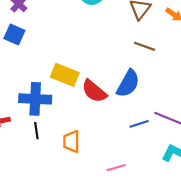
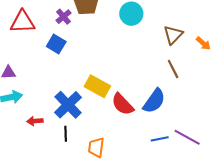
brown line: (144, 46) -> (173, 69), turned 36
blue cross: (35, 99) -> (68, 105), turned 36

